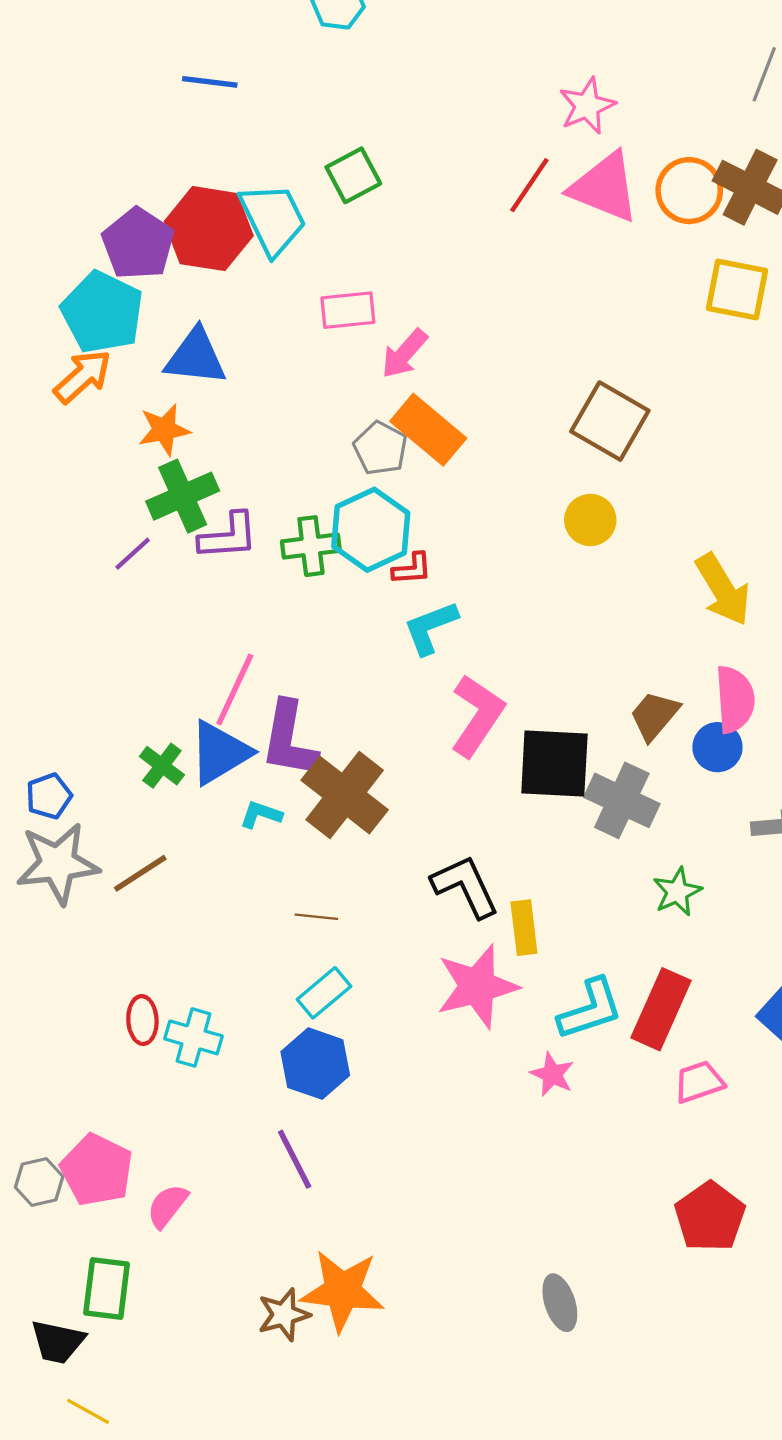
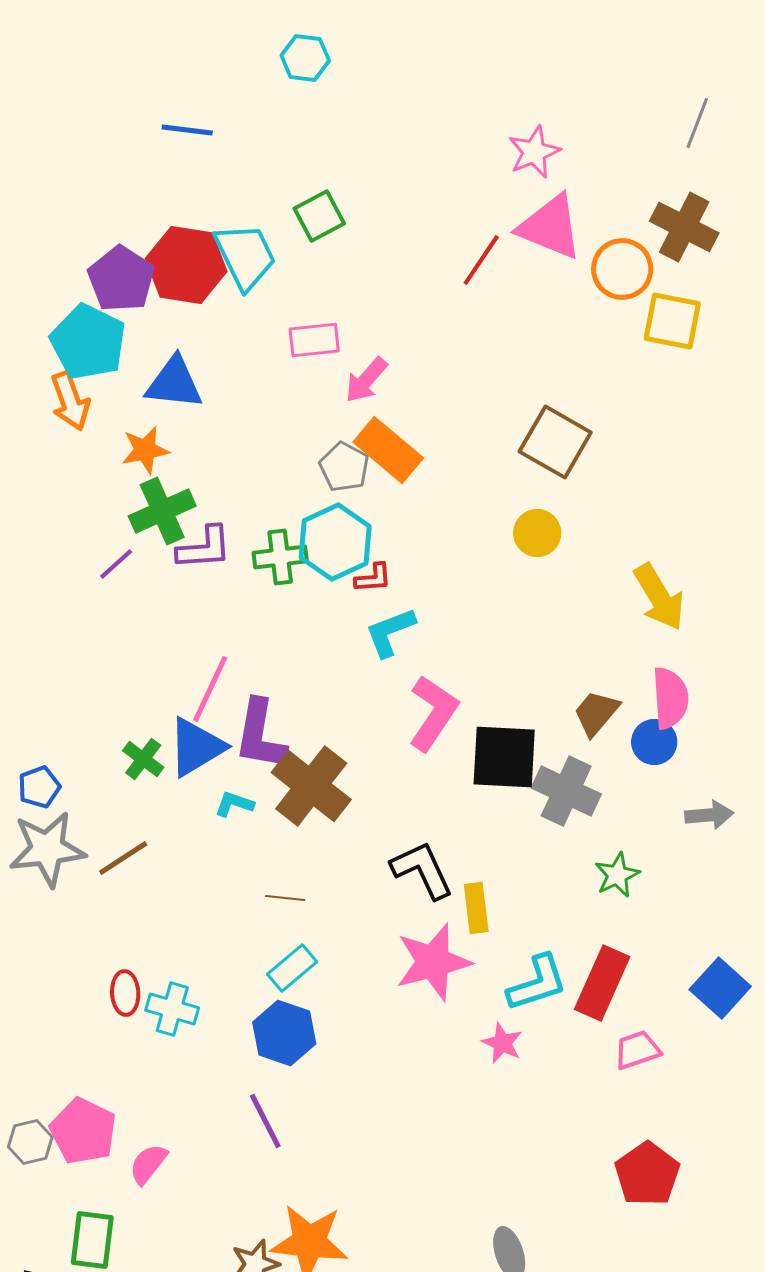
red line: (529, 185) -> (481, 260), moved
orange circle: (689, 191) -> (622, 269), moved
orange arrow: (83, 376) -> (70, 401), turned 112

